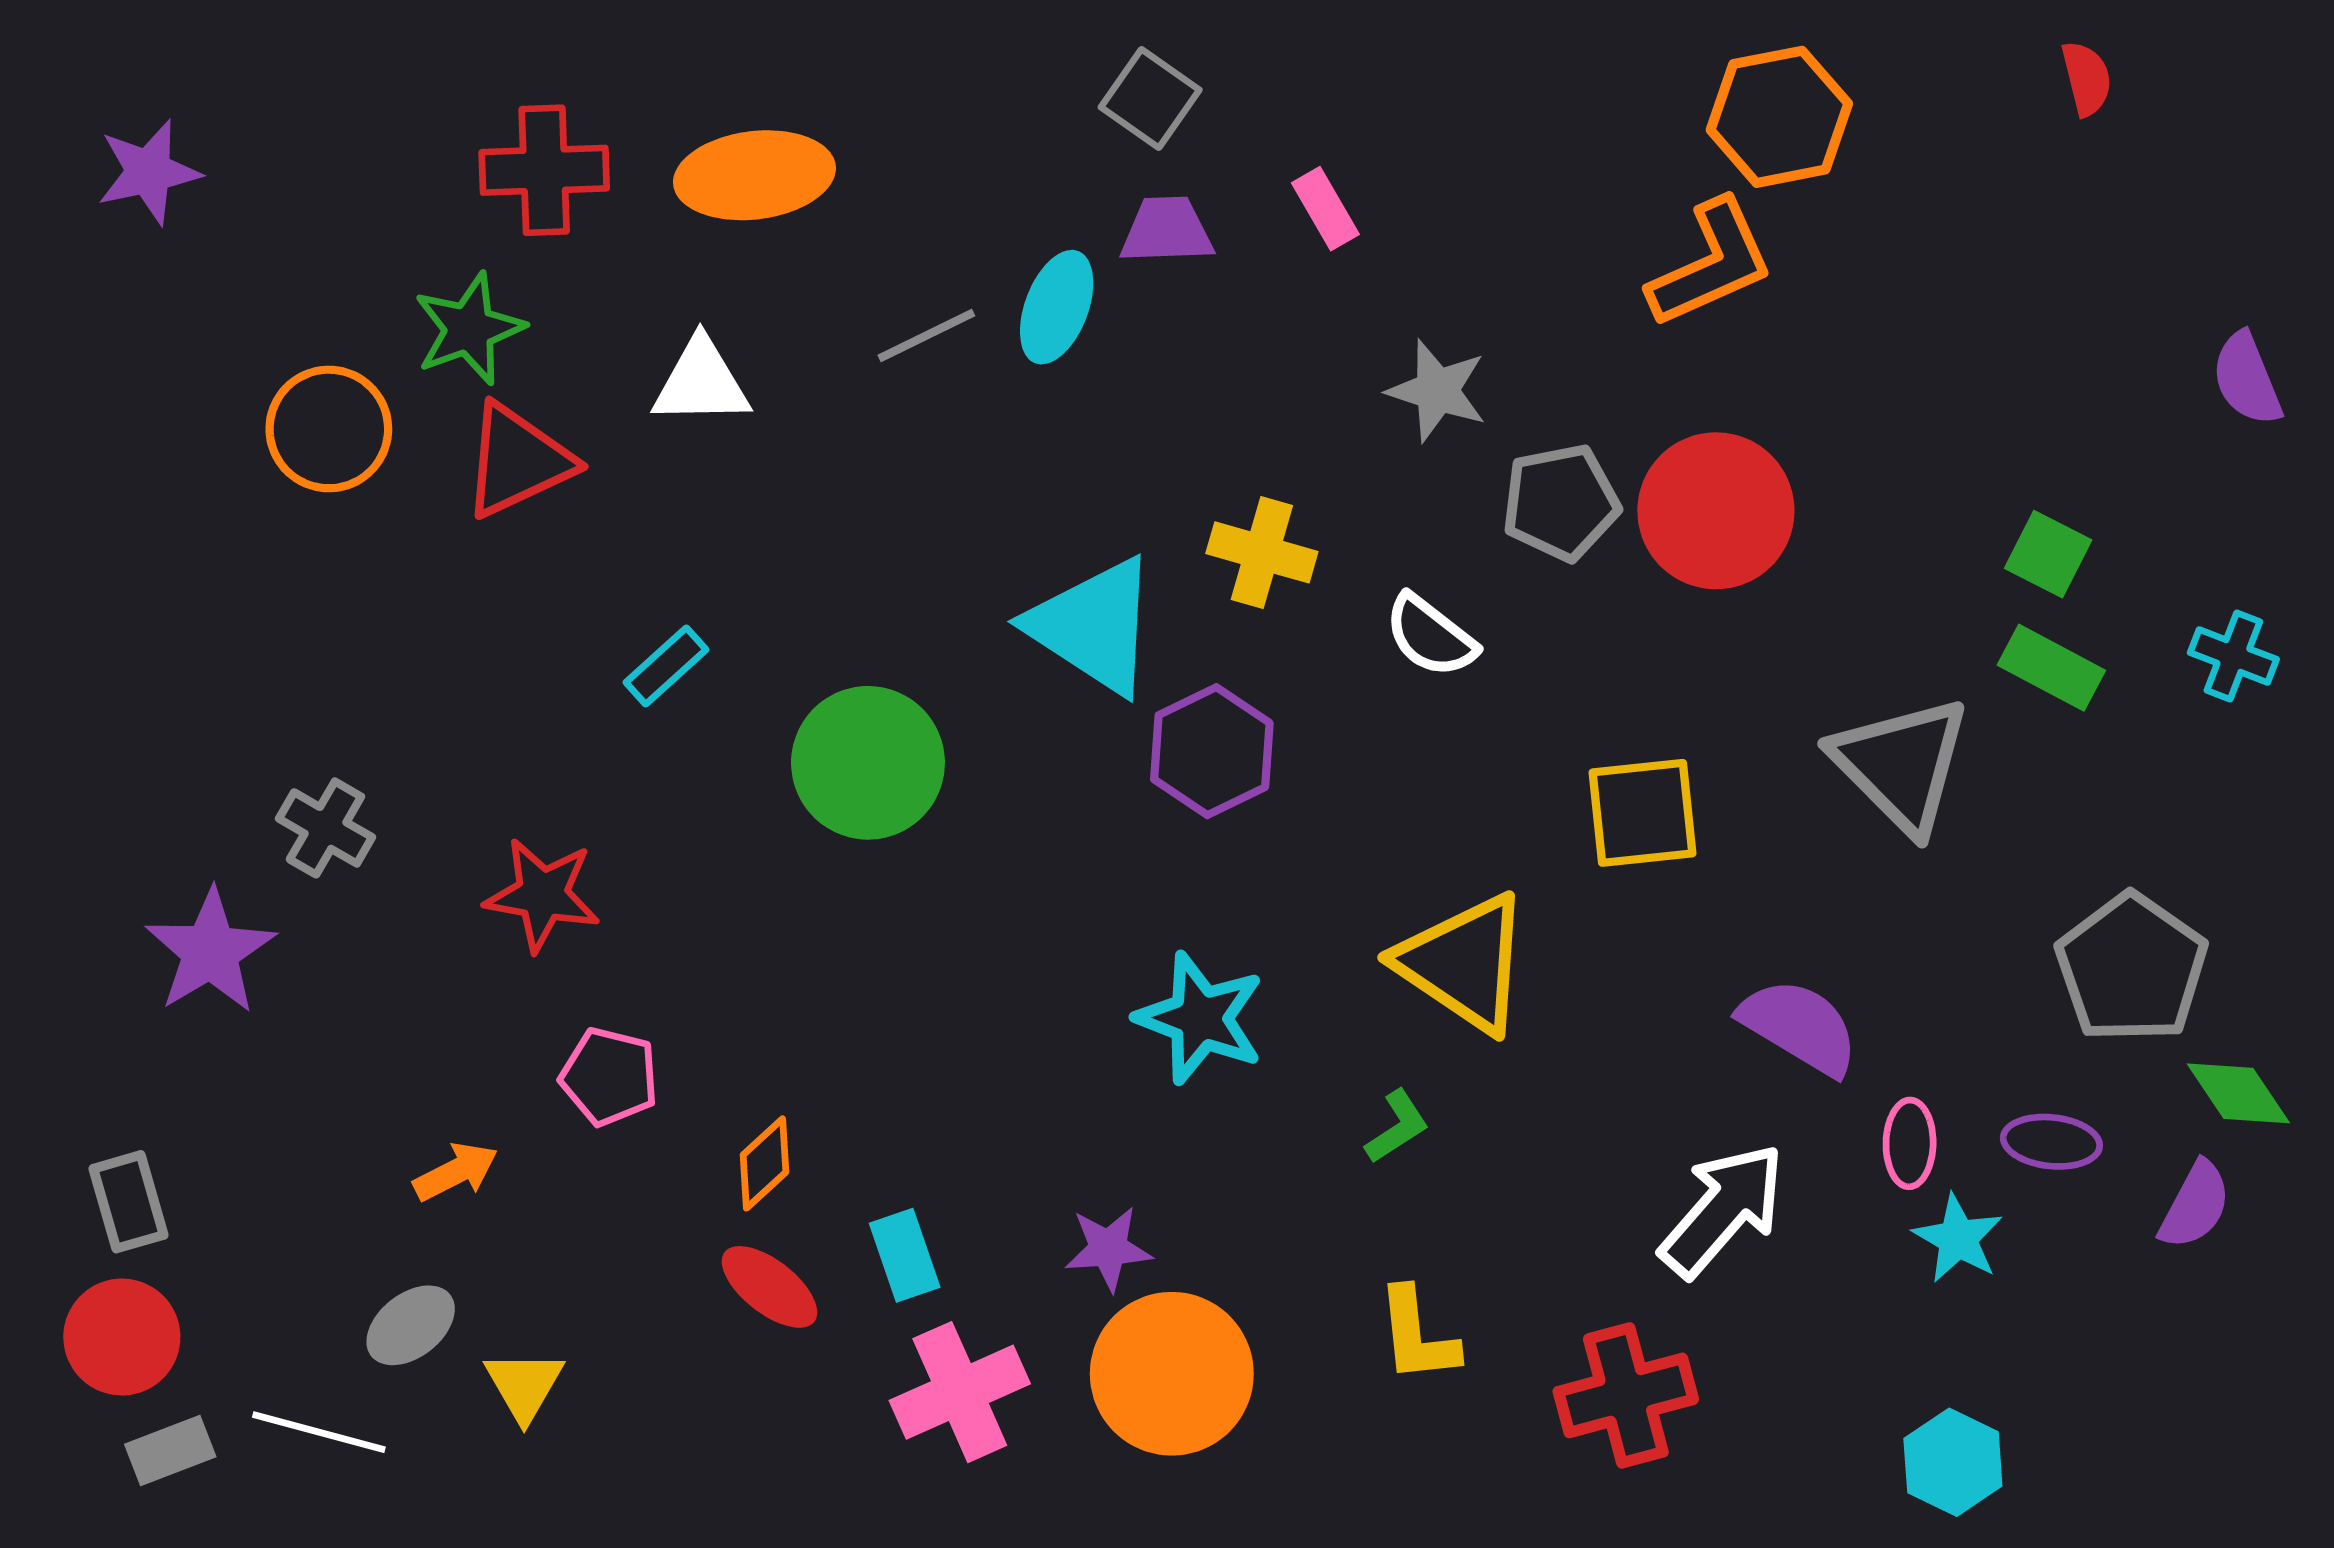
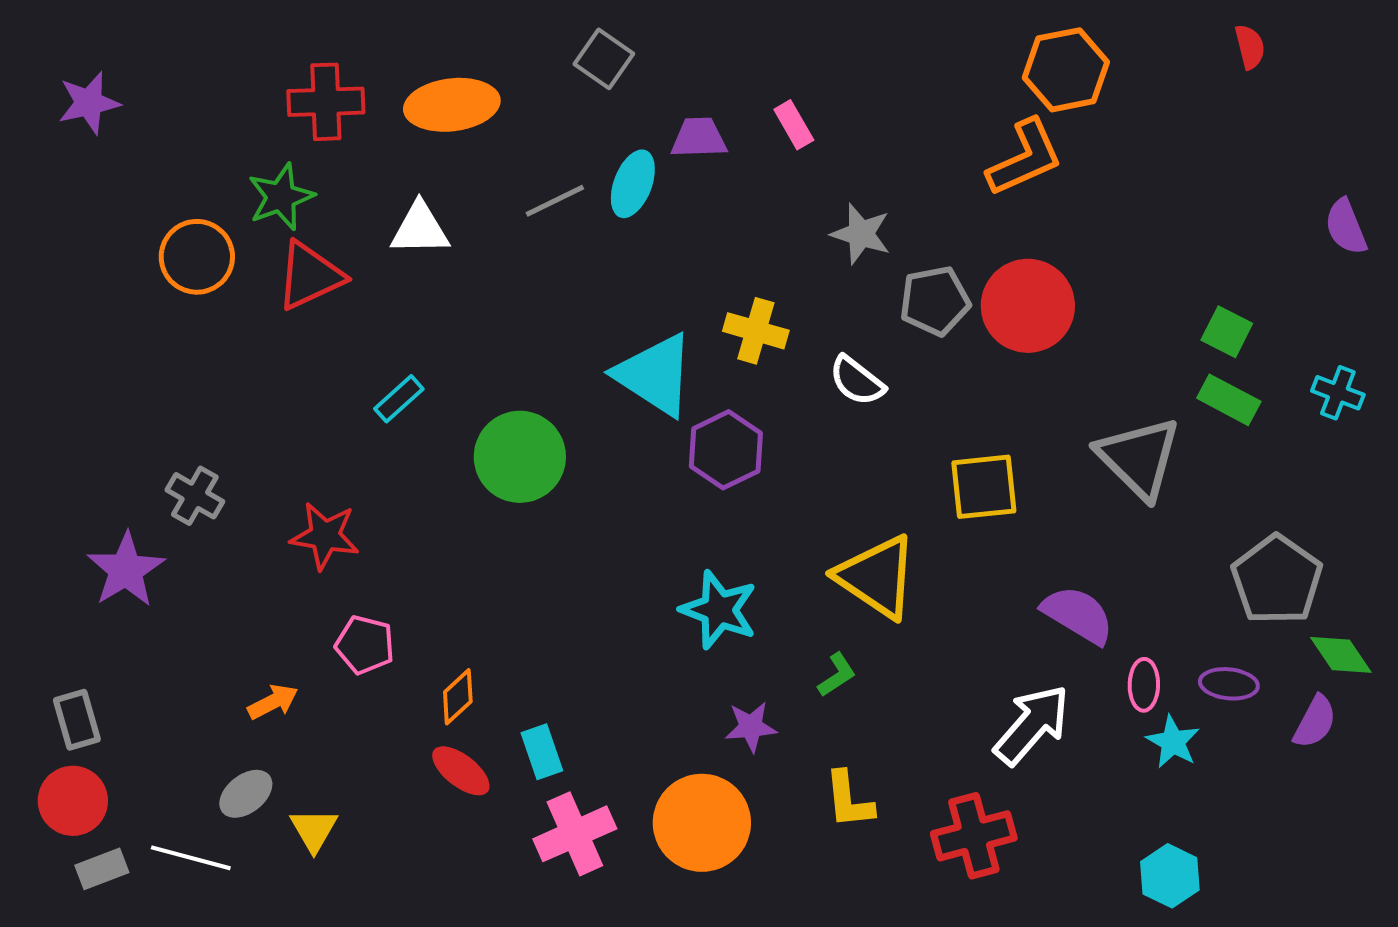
gray square: (1150, 98) -> (604, 59), moved
purple star: (1108, 1249) -> (751, 727), moved

